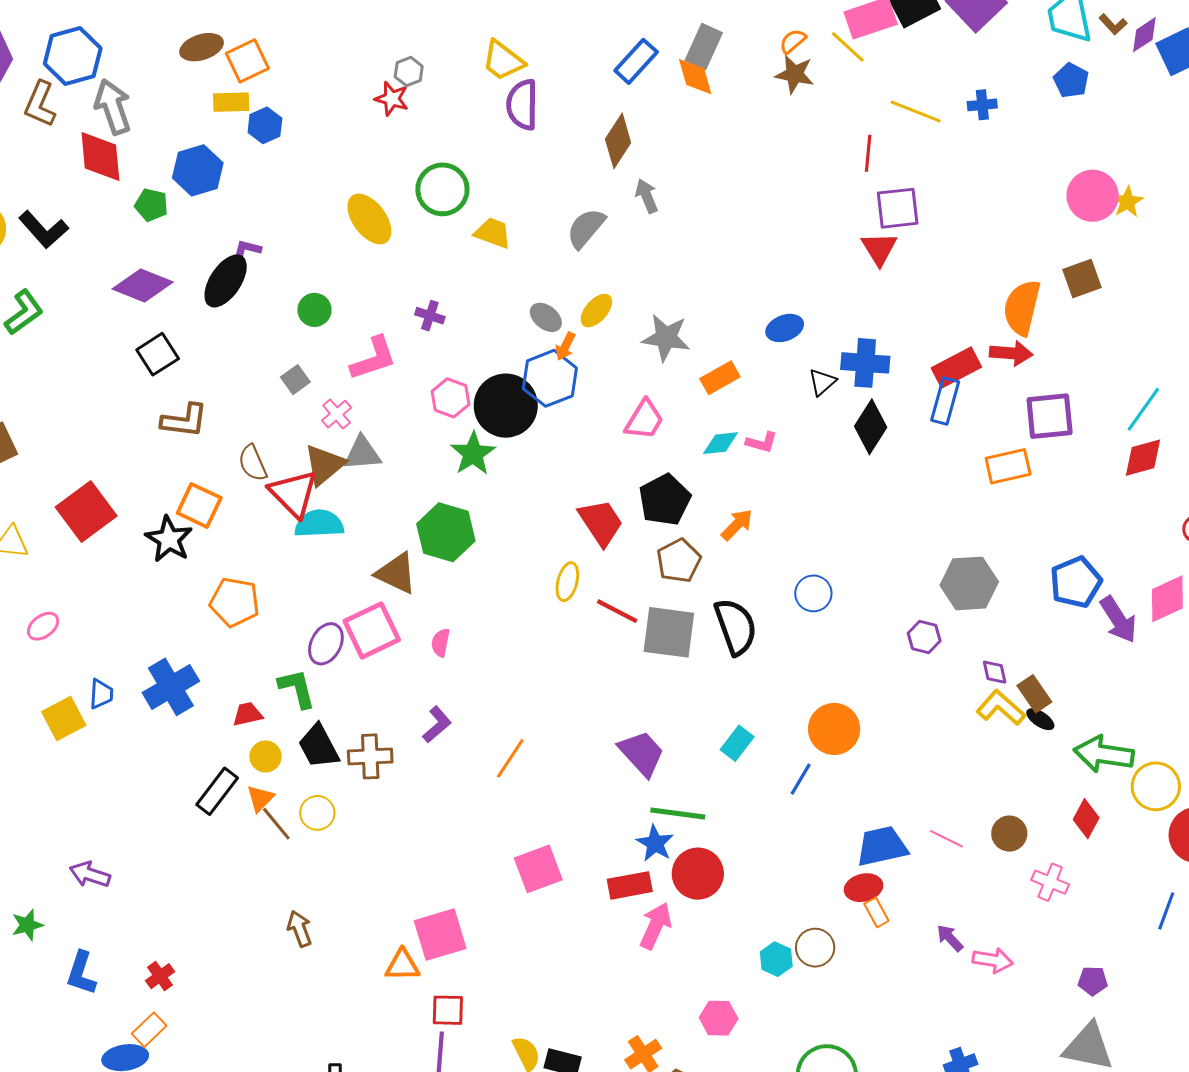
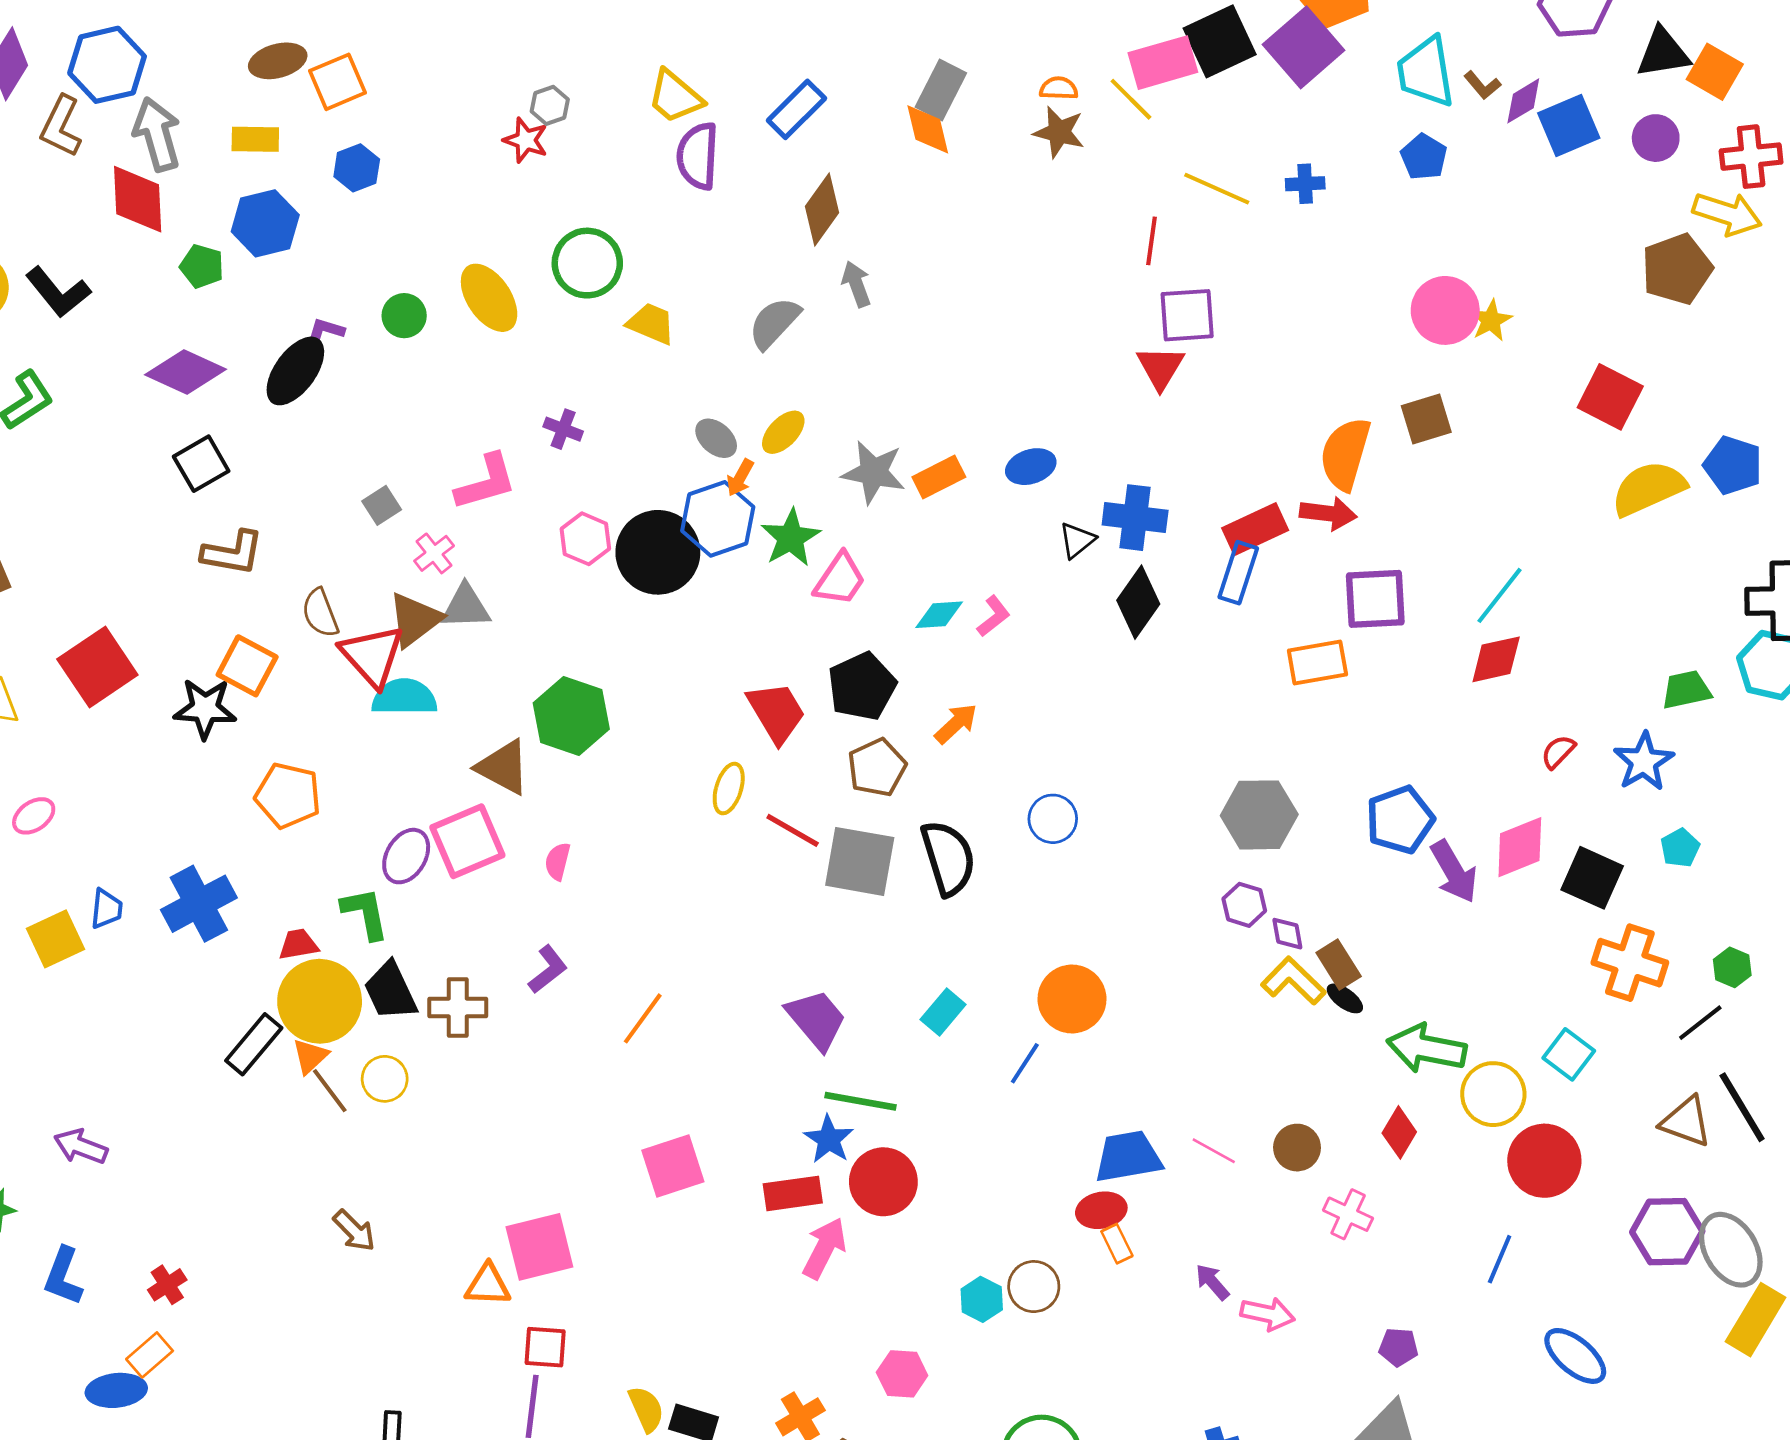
orange semicircle: (793, 41) -> (1059, 88), turned 40
blue rectangle: (636, 61) -> (796, 109), moved
yellow rectangle: (231, 102) -> (255, 139), moved
green circle: (314, 310) -> (404, 316), moved
orange rectangle: (720, 378) -> (939, 477), moved
pink L-shape: (762, 442) -> (994, 616), turned -56
green star: (473, 454) -> (791, 538), moved
black star: (169, 539) -> (205, 709), turned -30
purple hexagon: (924, 637) -> (1244, 905), moved
yellow circle: (265, 756) -> (320, 1001), size x2.0
brown arrow: (300, 929) -> (354, 1231), turned 153

